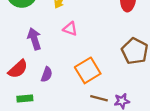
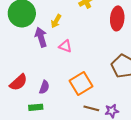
purple arrow: (34, 39) -> (41, 37), moved
green rectangle: (25, 98) -> (36, 107), moved

